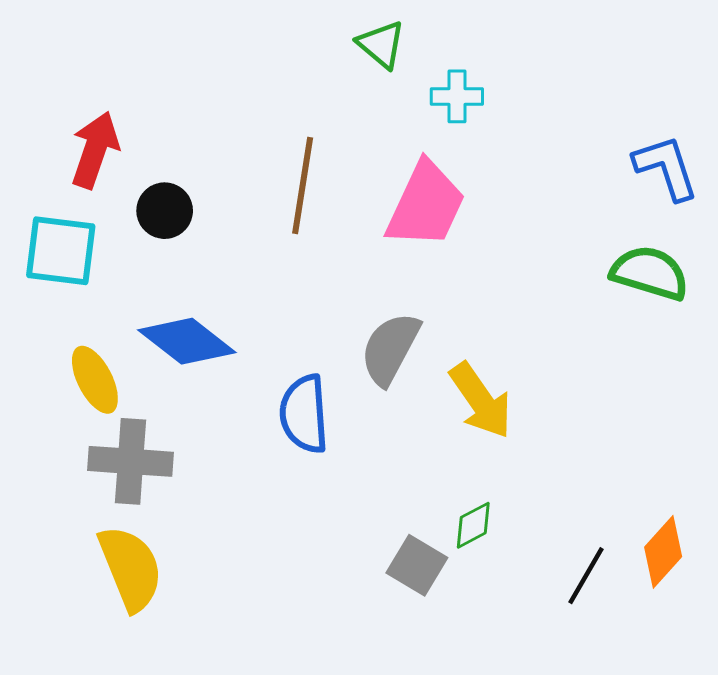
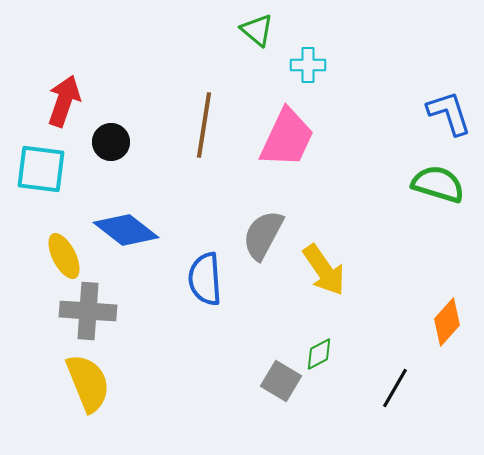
orange diamond: (663, 552) -> (447, 322), moved

